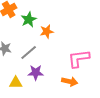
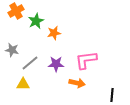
gray line: (29, 52) -> (30, 63), moved
purple star: (36, 72) -> (56, 64), moved

